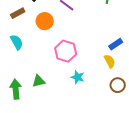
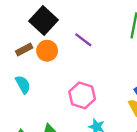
orange circle: (45, 21) -> (47, 51), moved

